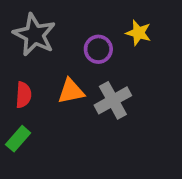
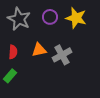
yellow star: (138, 33) -> (76, 18), size x1.5
purple circle: (98, 49) -> (50, 17), moved

